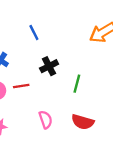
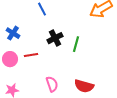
green line: (77, 84) -> (76, 44), moved

